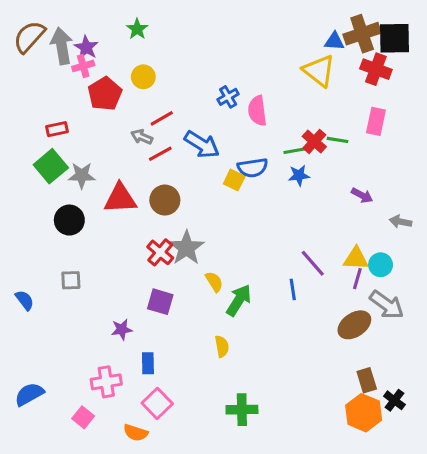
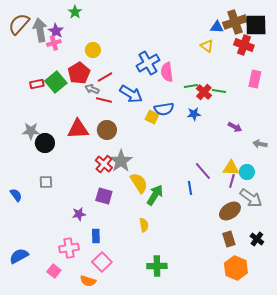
green star: (137, 29) -> (75, 12), moved
yellow triangle: (319, 71) -> (207, 46), size x0.6
red pentagon: (105, 94) -> (79, 73), moved
blue cross: (228, 97) -> (148, 63), size x1.6
pink rectangle: (376, 121) -> (255, 79), moved
green line: (294, 151) -> (191, 86), moved
red line: (160, 154) -> (104, 100), turned 42
green square: (51, 166) -> (56, 82), moved
gray star: (82, 175) -> (31, 131), moved
yellow semicircle: (214, 282) -> (139, 183), size x1.5
brown rectangle: (367, 380) -> (229, 239), moved
black cross: (394, 400) -> (257, 239), moved

